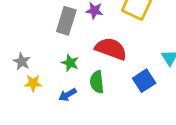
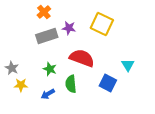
gray rectangle: (66, 21) -> (47, 36), turned 55
blue square: (144, 81) -> (108, 83), turned -30

